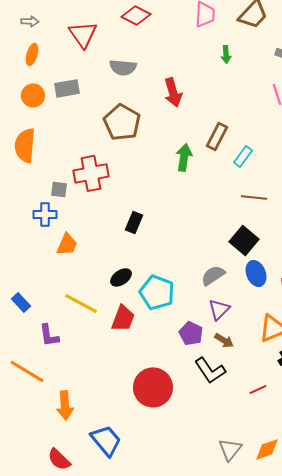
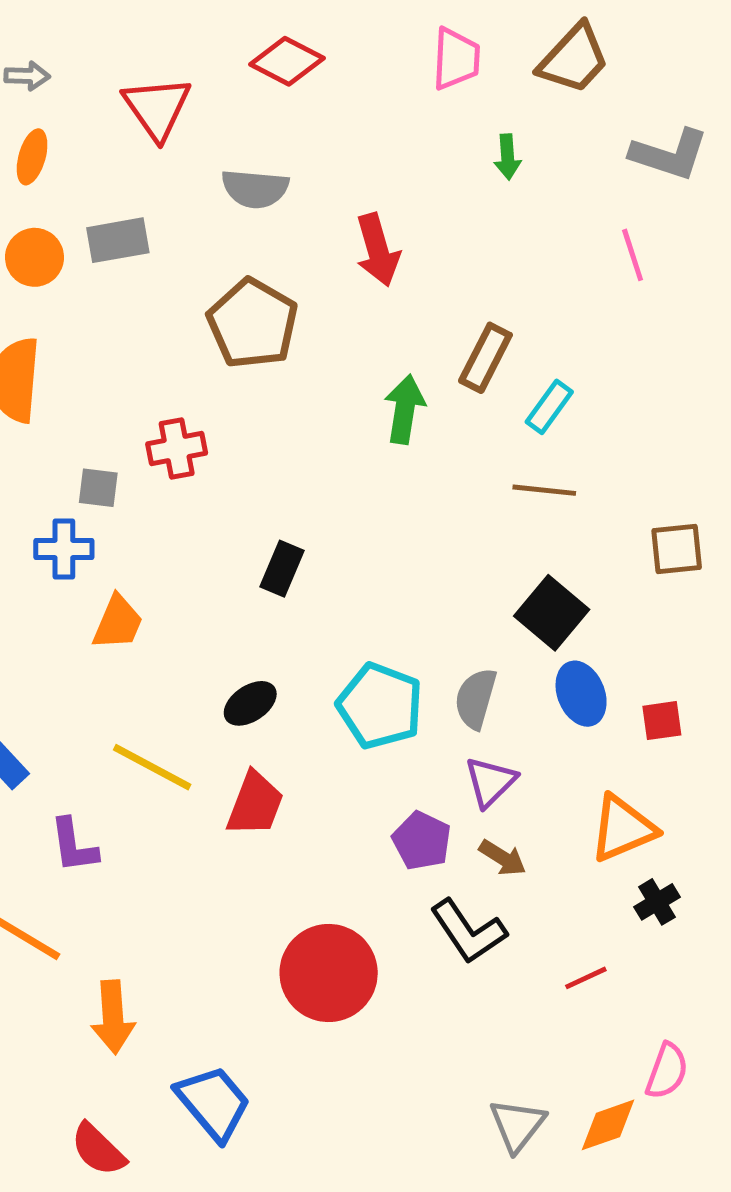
red cross: (91, 173) -> (177, 449), size x0.7
brown line: (254, 197) -> (544, 490), moved
gray semicircle: (213, 275) -> (476, 698), turned -40
cyan pentagon: (157, 292) -> (380, 706), moved

